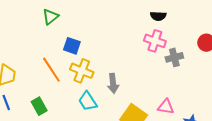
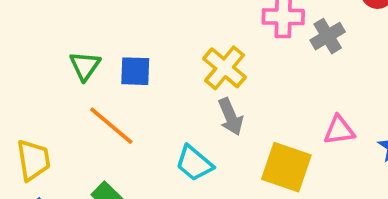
green triangle: (50, 17) -> (85, 66), moved
yellow cross: (82, 71) -> (225, 68), moved, turned 35

